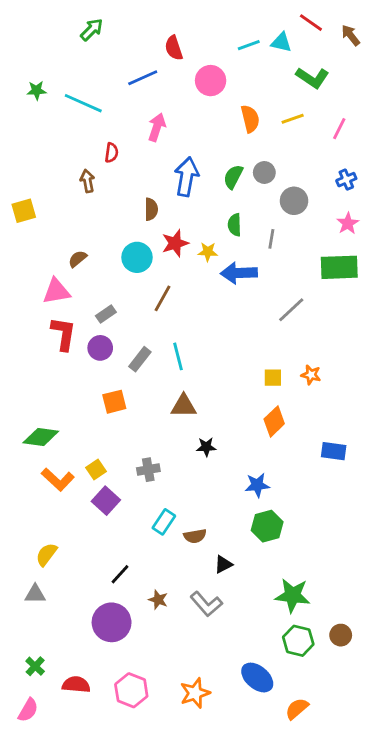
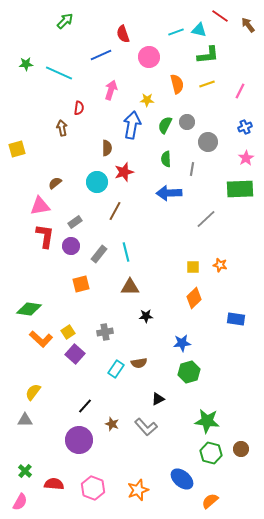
green L-shape: (312, 78) -> (208, 55), moved, turned -40
yellow star: (208, 252) -> (147, 100), moved
brown semicircle: (195, 536) -> (139, 363), moved

